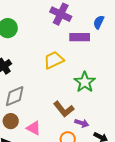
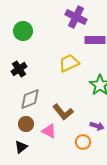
brown L-shape: (64, 109) -> (63, 112), moved

